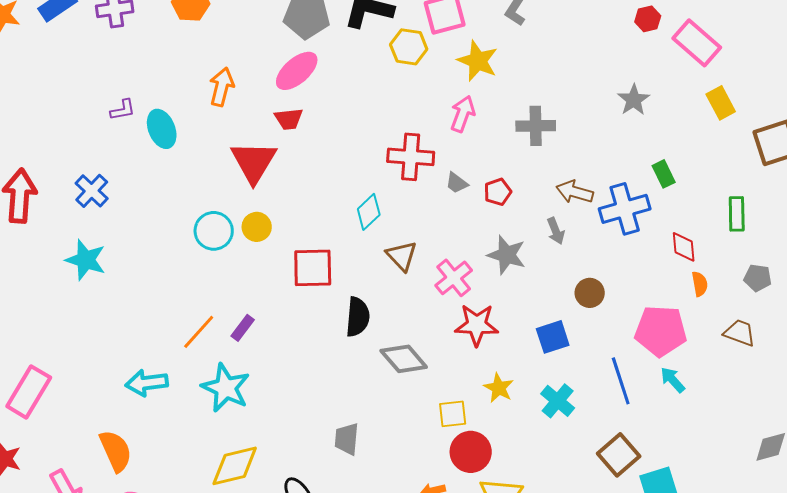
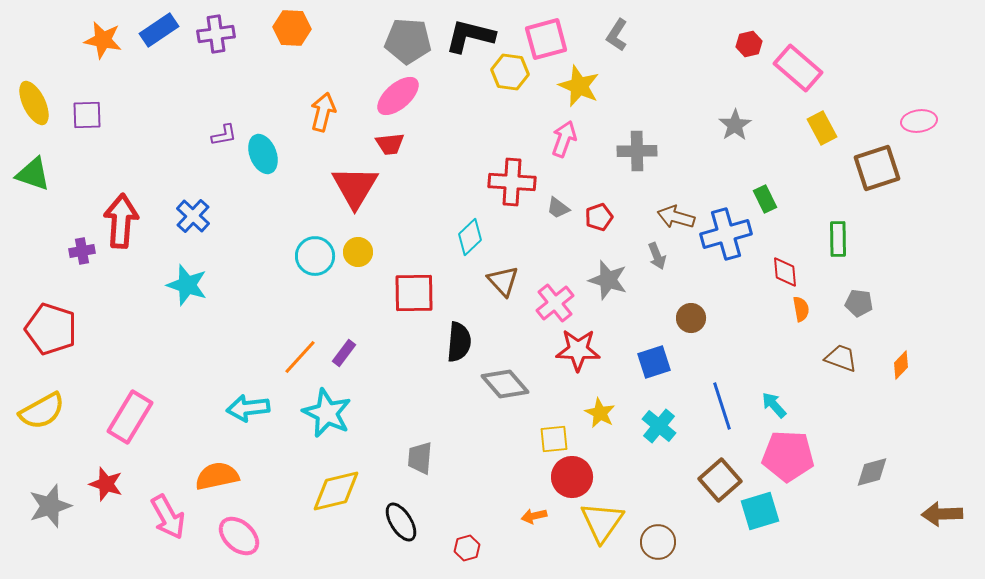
pink pentagon: (661, 331) -> (788, 456), moved
gray trapezoid: (347, 439) -> (420, 458), moved
orange semicircle: (116, 451) -> (217, 476), turned -78

